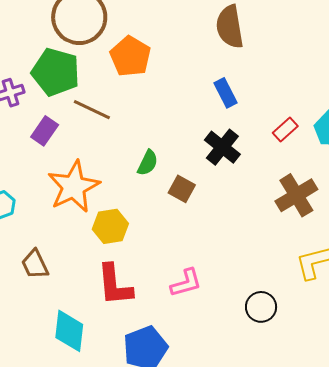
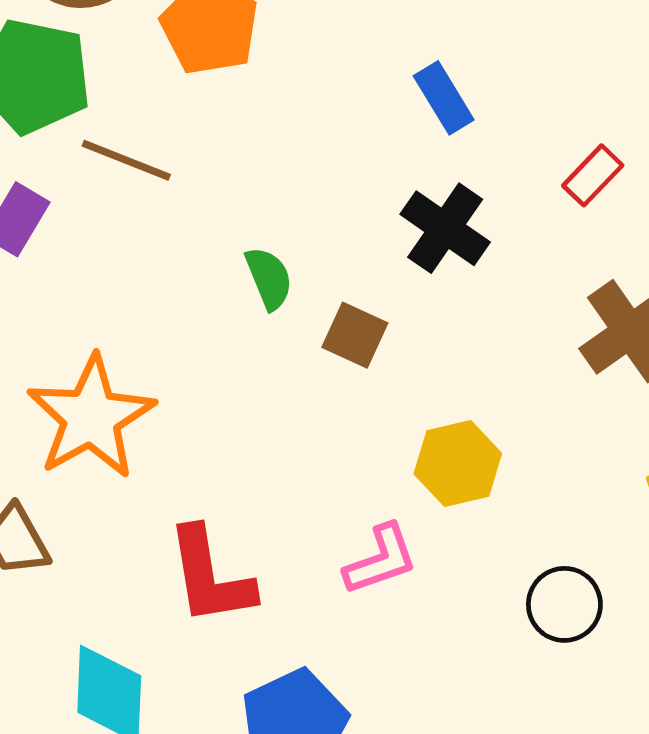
green semicircle: (148, 163) -> (269, 278), turned -44
orange star: (74, 187) -> (91, 417), moved
yellow hexagon: (110, 226) -> (458, 464), moved

